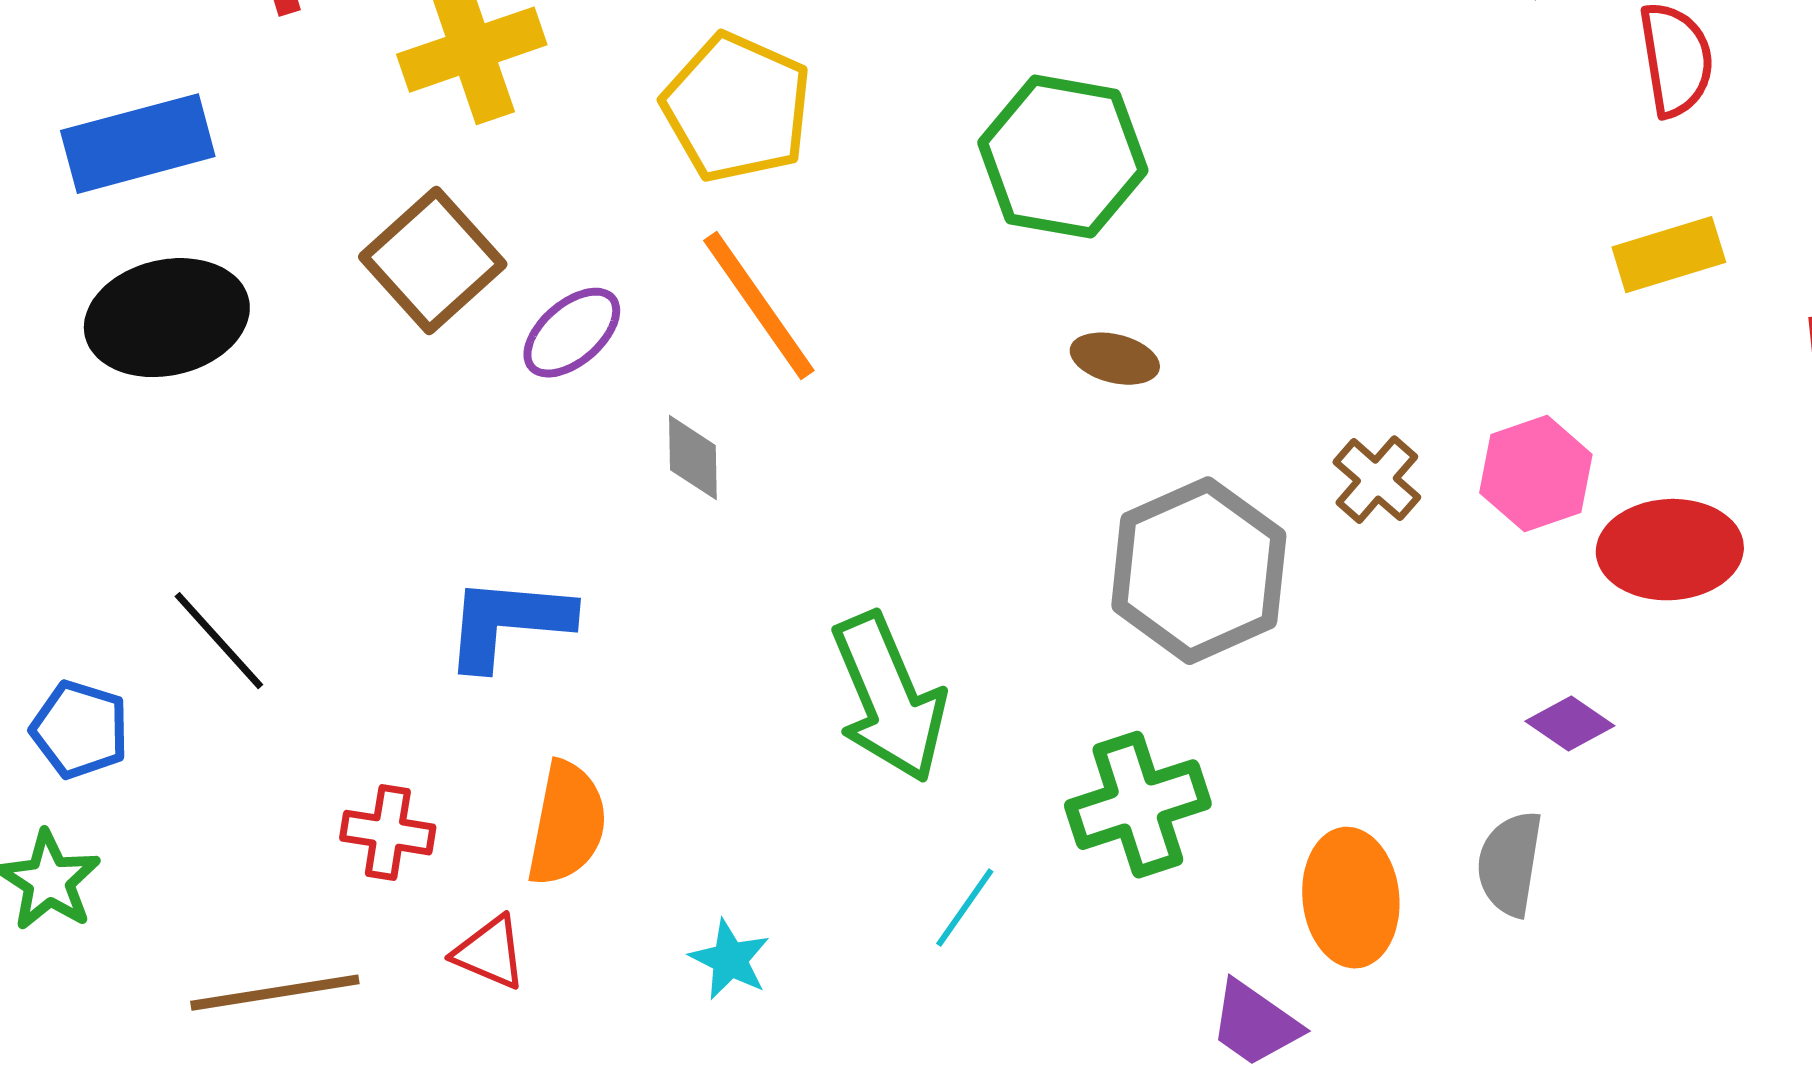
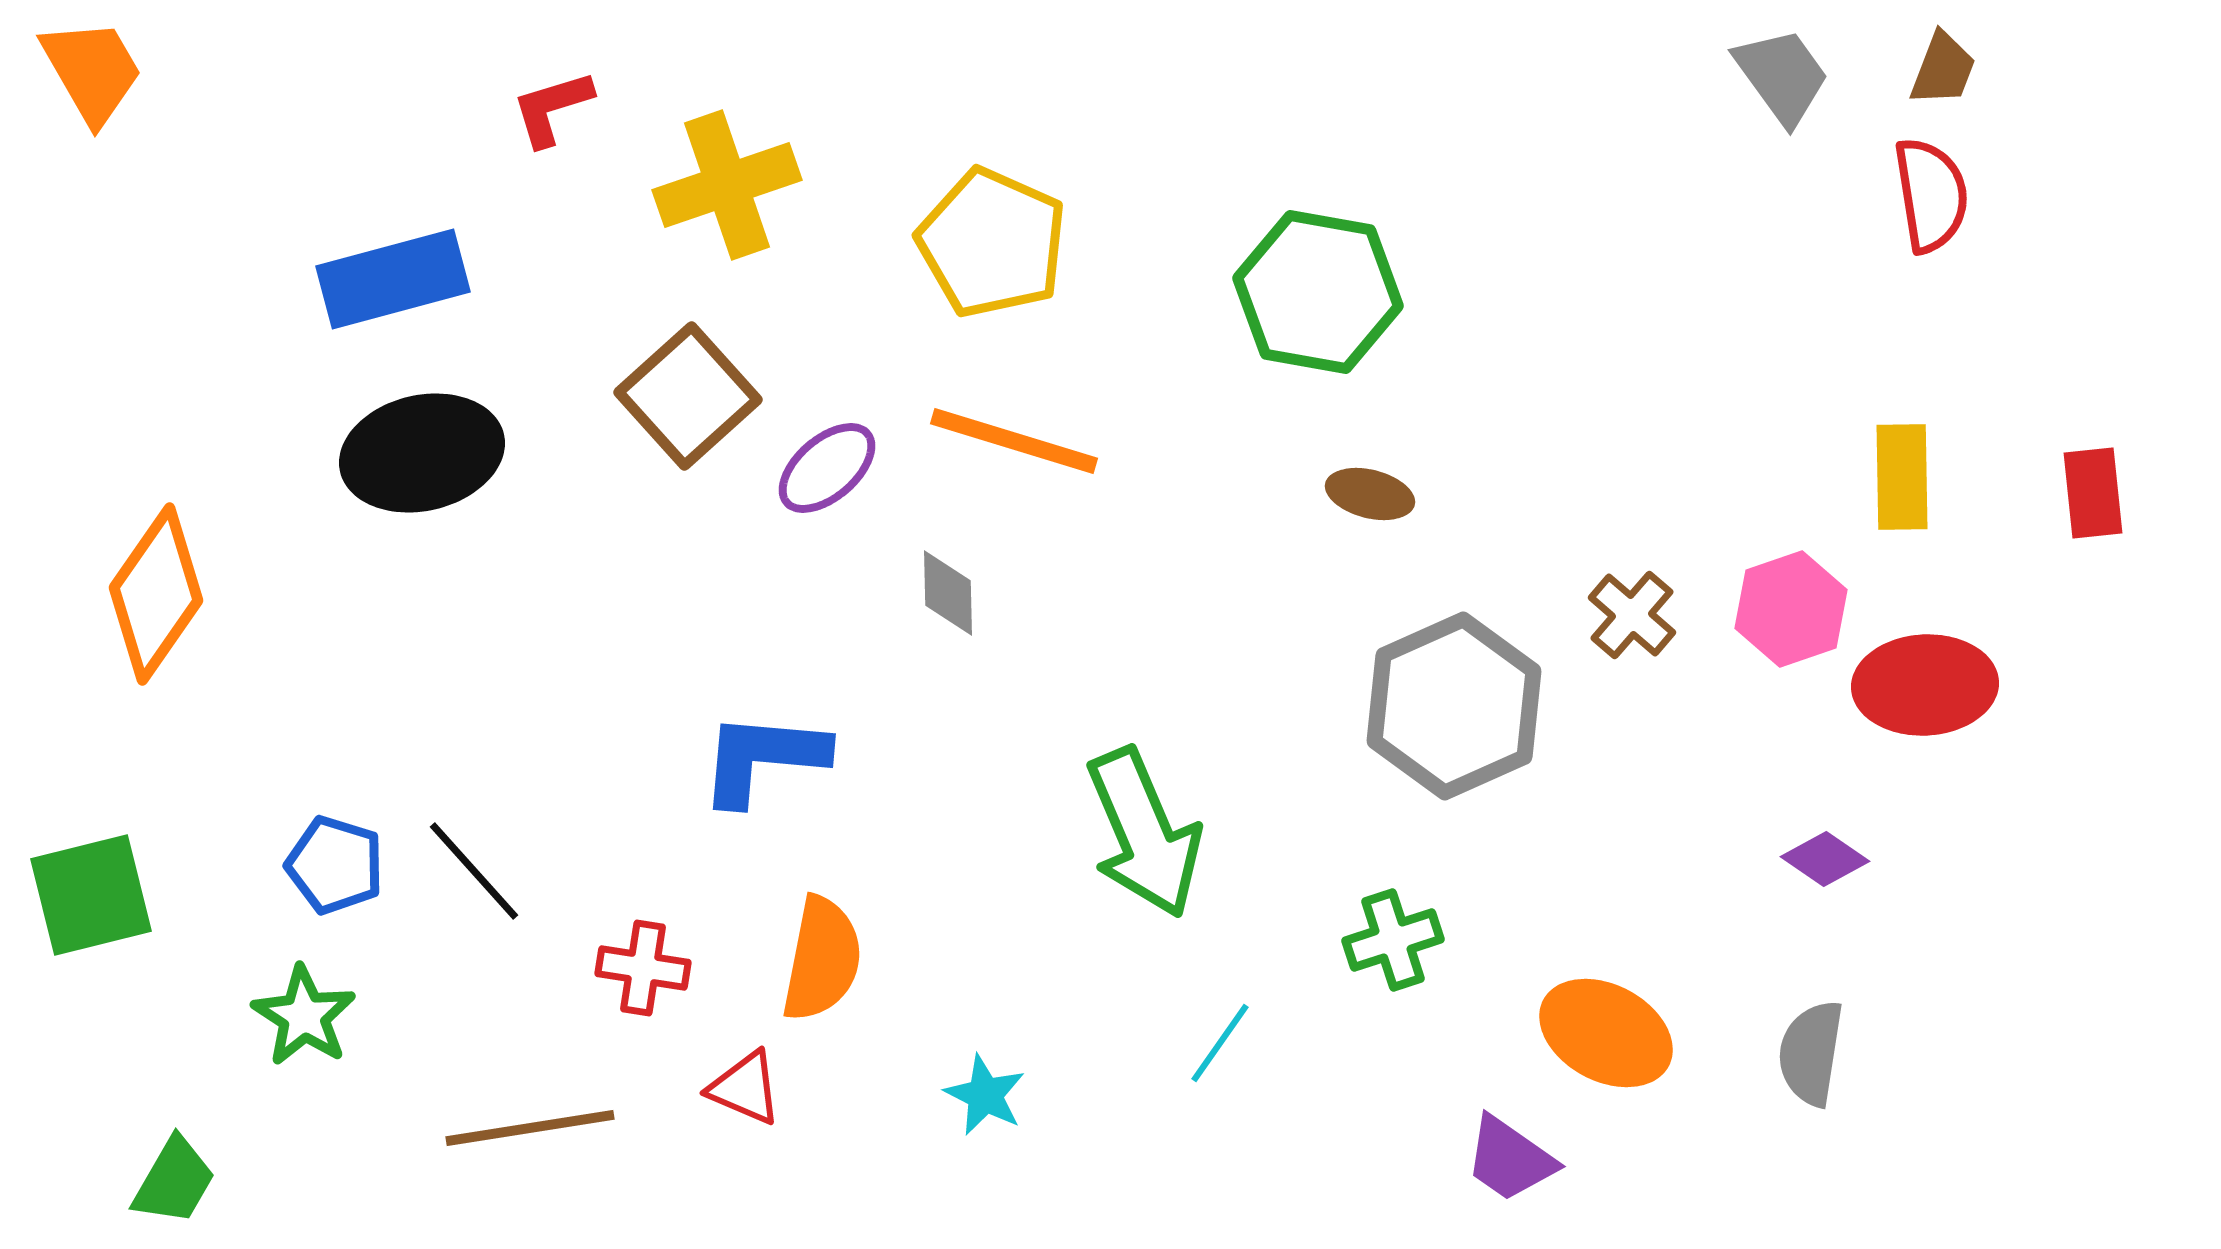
yellow rectangle: (1669, 255) -> (1902, 477), moved, turned -74
orange line: (759, 306) -> (1014, 441), turned -38
black line: (219, 641) -> (474, 871), moved
green cross: (1138, 805) -> (1393, 940), size x0.7
gray semicircle: (1510, 864) -> (1811, 1053), moved
orange ellipse: (1351, 898) -> (1606, 1033), turned -56

